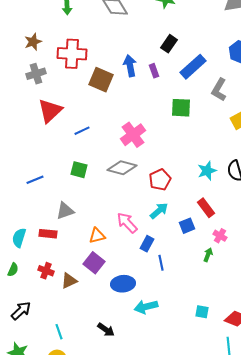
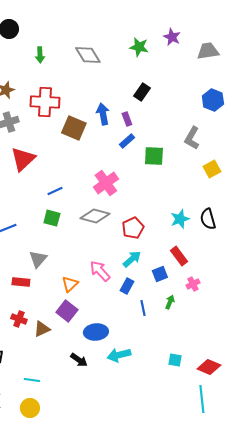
blue rectangle: (193, 67) -> (127, 141), moved, size x0.6
blue line: (82, 131) -> (55, 191), moved
gray triangle: (65, 211) -> (38, 259), turned -30
orange triangle: (97, 236) -> (70, 284), turned -30
pink cross: (220, 236) -> (193, 284), turned 32
blue rectangle: (147, 244) -> (127, 286), moved
green arrow: (208, 255) -> (170, 302), moved
blue line: (161, 263) -> (143, 308), moved
black arrow: (106, 330) -> (79, 360), moved
cyan line: (59, 332) -> (32, 380), turned -63

